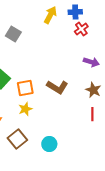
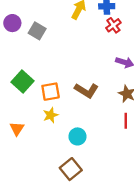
brown square: (17, 139) -> (71, 169), moved
cyan circle: (49, 144) -> (77, 136), moved

